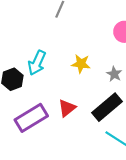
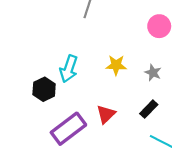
black rectangle: (107, 107) -> (149, 109), size x0.6

